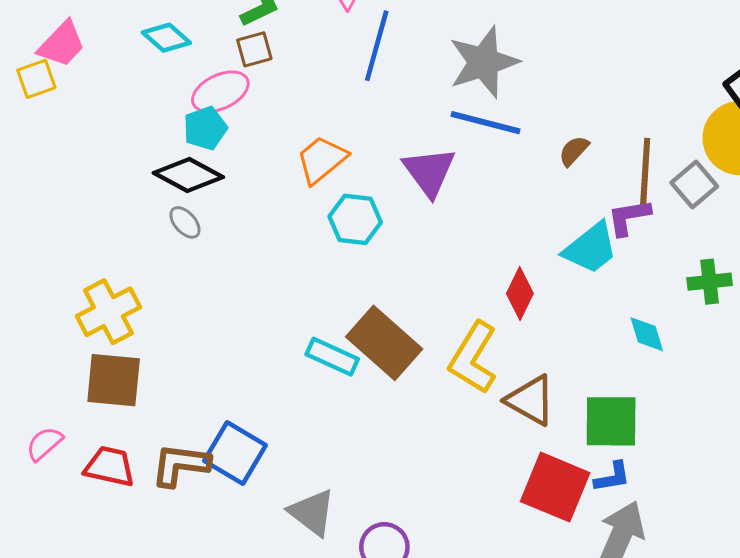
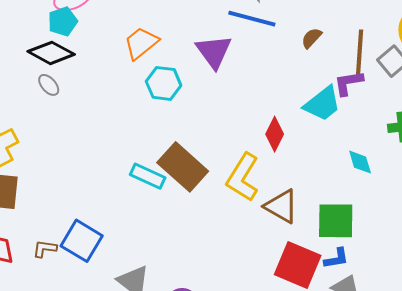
brown L-shape: (180, 465) -> (45, 249), size x0.6

